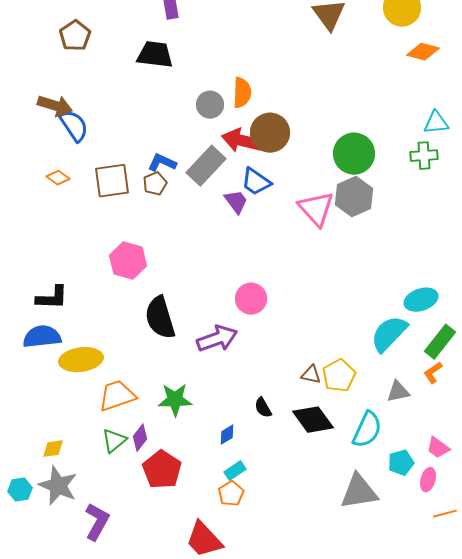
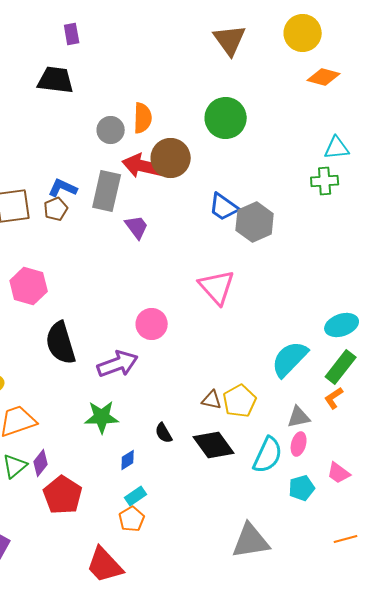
green circle: (354, 154) -> (226, 118), moved
gray rectangle: (206, 166) -> (107, 191), turned -30
blue trapezoid: (256, 182) -> (224, 207), moved
pink triangle: (316, 209) -> (217, 287), moved
cyan ellipse: (421, 300) -> (342, 325), moved
green star: (175, 400) -> (102, 417), moved
pink ellipse: (428, 480) -> (299, 444), moved
gray triangle: (359, 492) -> (251, 541), moved

